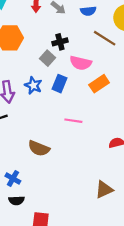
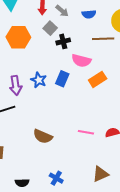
brown line: (105, 38) -> (103, 39), turned -35
gray square: (47, 58) -> (50, 28), moved
pink line: (73, 121) -> (86, 132), moved
blue cross: (13, 179) -> (56, 178), moved

